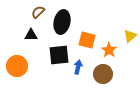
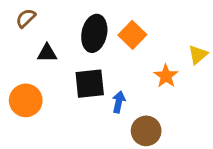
brown semicircle: (38, 12) -> (26, 18), moved
orange square: (87, 40) -> (132, 35), moved, turned 30
brown circle: (103, 74) -> (146, 131), moved

